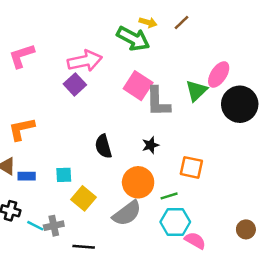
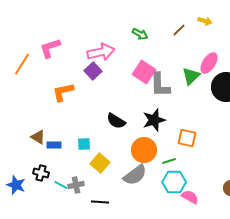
yellow arrow: (148, 22) -> (205, 21), moved
brown line: (181, 22) -> (179, 30), moved
green arrow: (133, 39) -> (140, 34), size x0.6
orange L-shape: (22, 129) -> (63, 92), moved
black star: (150, 145) -> (154, 120), size x1.6
black semicircle: (103, 146) -> (116, 121), turned -42

